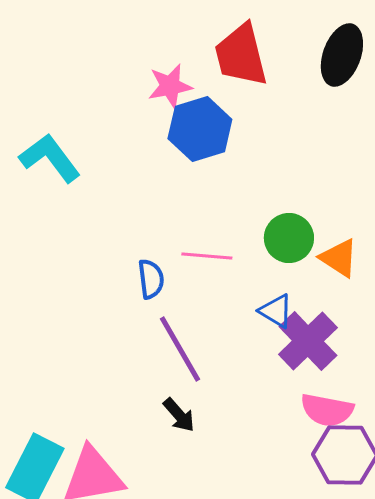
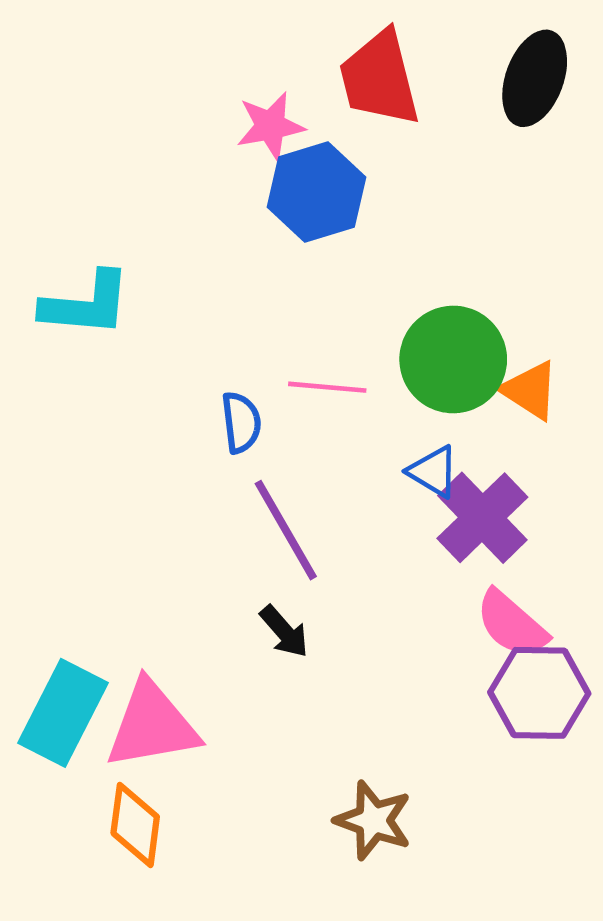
cyan L-shape: (50, 158) -> (86, 304), moved, turned 132
green circle: (289, 238) -> (453, 359), size x1.4
pink semicircle: (327, 410) -> (512, 624), turned 30

